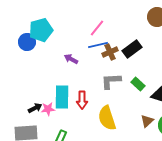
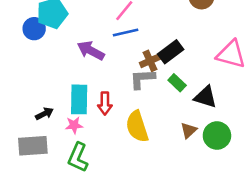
black rectangle: (132, 49) -> (171, 52), moved
brown cross: (110, 52) -> (150, 61), moved
purple arrow: (71, 59) -> (91, 51), size x1.5
pink star: (48, 109) -> (74, 125), moved

